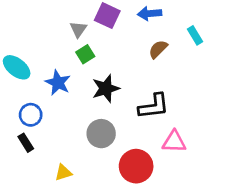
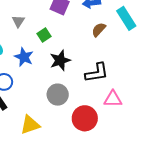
gray triangle: (78, 29) -> (18, 21), moved
cyan rectangle: (195, 35) -> (126, 18), size x1.6
yellow triangle: (63, 173) -> (30, 125), size x1.5

